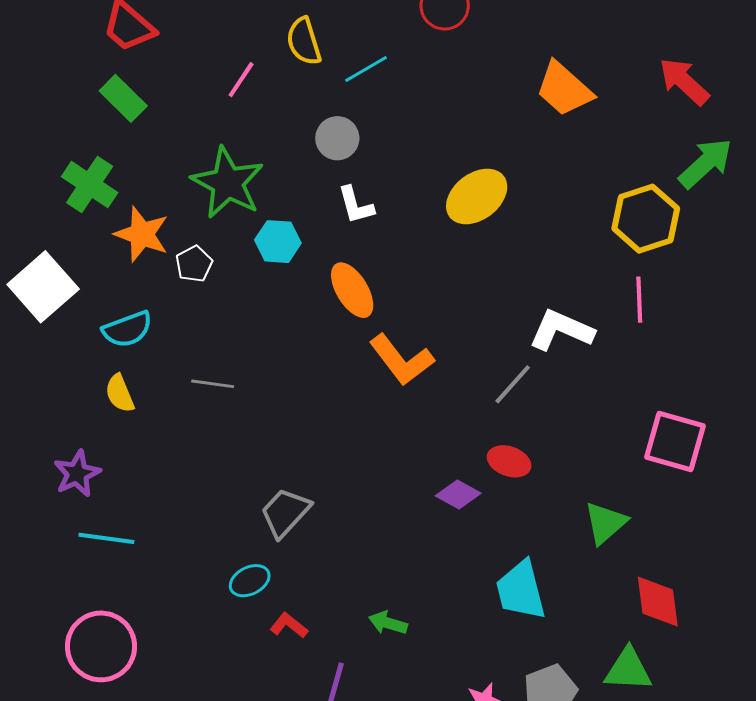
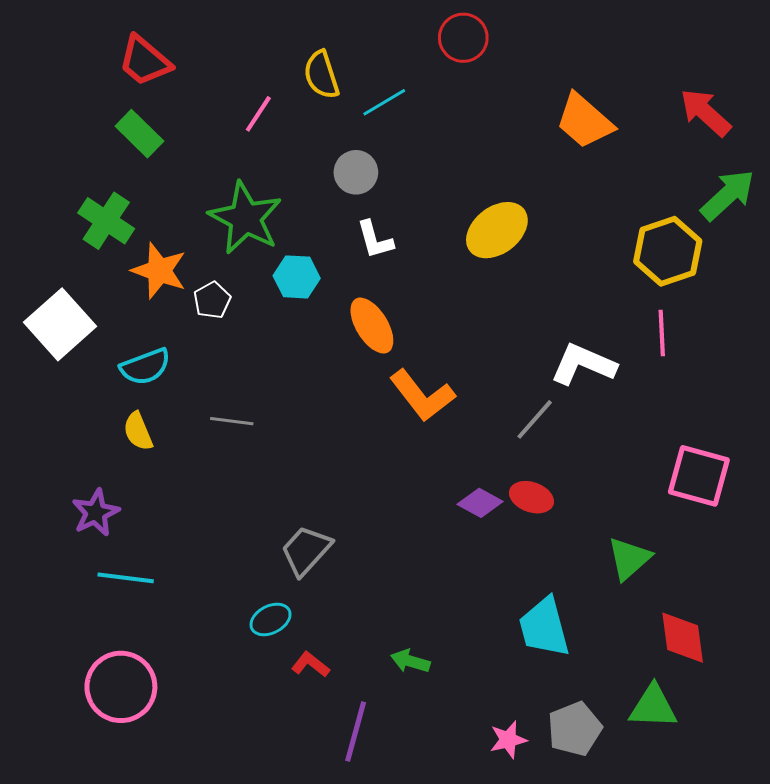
purple diamond: (458, 495) -> (480, 503), moved

